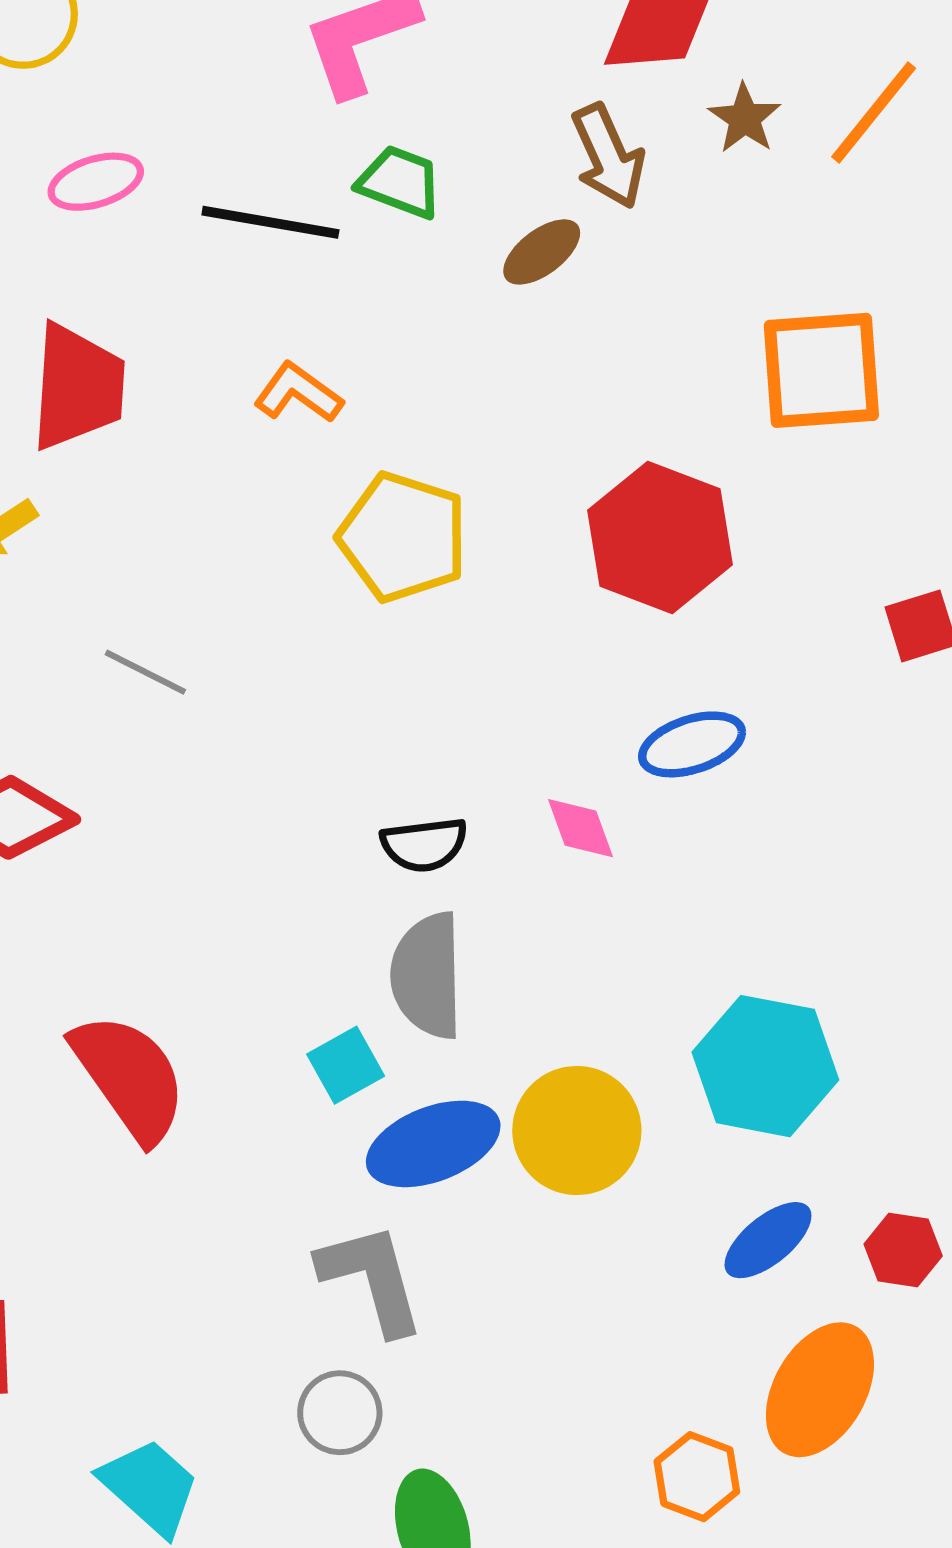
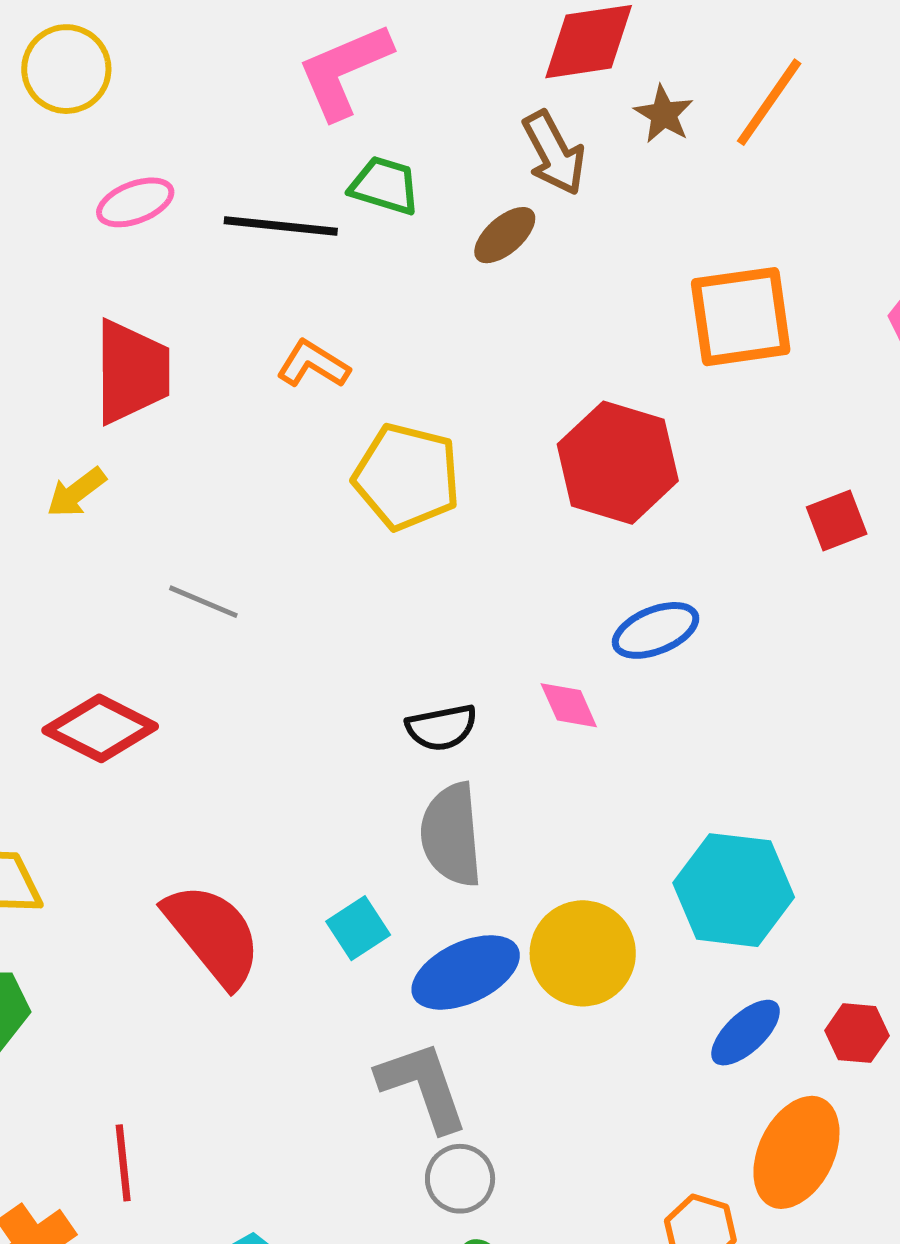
cyan square: (346, 1065) -> (358, 928), moved
gray circle: (340, 1413) -> (460, 1179), moved

